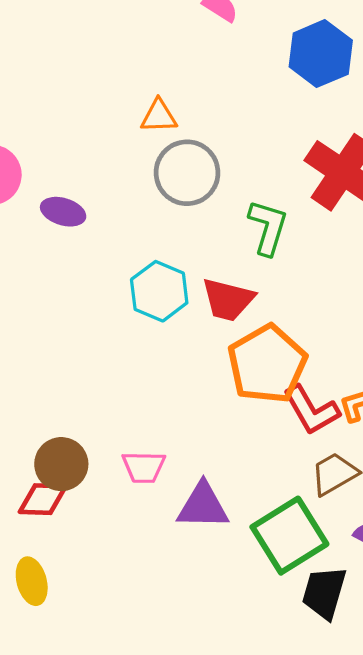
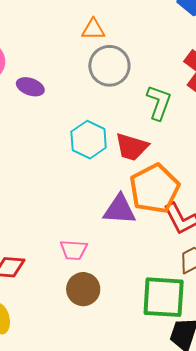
brown circle: (61, 464) -> (83, 289), moved
purple triangle: (203, 506) -> (120, 210), moved
green square: (289, 536) -> (164, 297), turned 33

